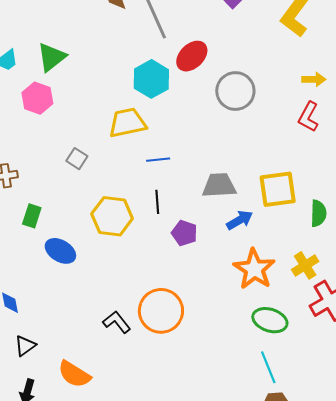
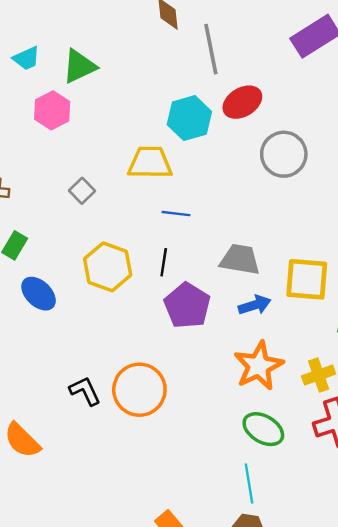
purple pentagon: (184, 233) -> (187, 306), size x1.5

